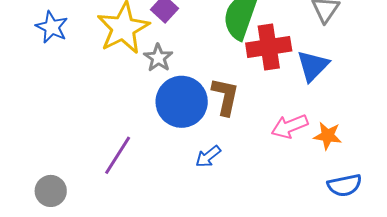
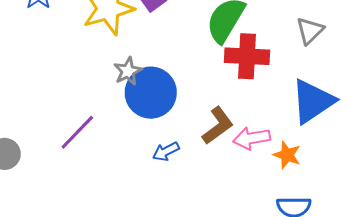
gray star: (158, 58) -> (128, 71), moved
blue triangle: (313, 66) -> (313, 101), moved, size x1.4
brown L-shape: (225, 96) -> (218, 126), moved, turned 30

